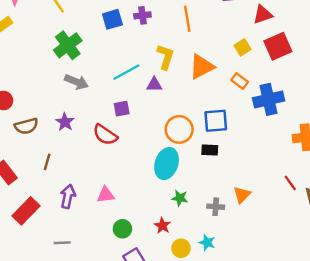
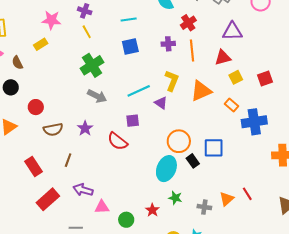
red triangle: (263, 14) -> (223, 58), moved
purple cross: (142, 15) -> (168, 44), moved
red square: (278, 46) -> (265, 79), size x0.7
purple triangle: (154, 85) -> (161, 103), turned 32
blue square: (216, 121) -> (214, 148), moved
black rectangle: (210, 150) -> (193, 161), moved, turned 48
red line: (290, 183) -> (247, 194), moved
pink triangle: (106, 195) -> (102, 207), moved
purple arrow: (68, 196) -> (83, 190), turned -90
red star: (162, 226) -> (152, 210), moved

